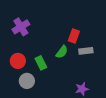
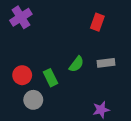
purple cross: (21, 27) -> (21, 17), moved
red rectangle: (74, 36) -> (97, 22), moved

